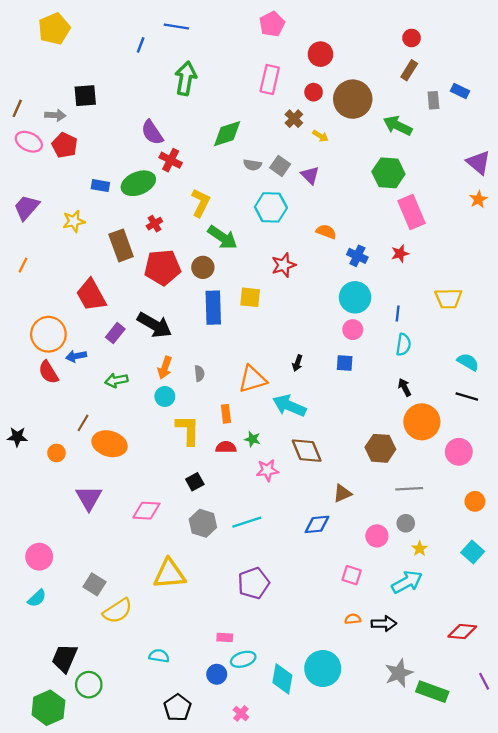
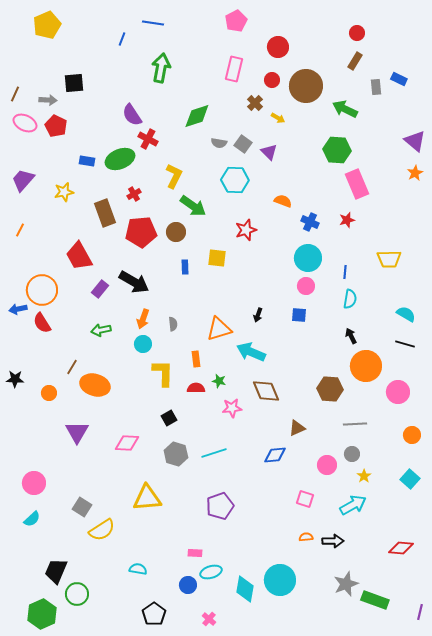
blue rectangle: (213, 308) -> (185, 267), size x0.5
blue arrow: (76, 356) -> (18, 309), moved
purple line: (484, 681) -> (420, 612), moved, turned 42

